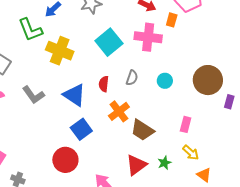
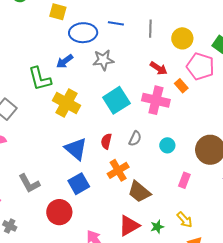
orange rectangle: (172, 20) -> (181, 86), turned -64
gray L-shape: (33, 95) -> (29, 183), moved
pink rectangle: (186, 124) -> (184, 180), moved

